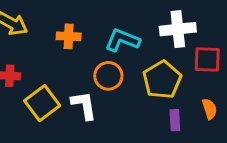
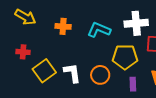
orange circle: (108, 76) -> (100, 75), moved
yellow pentagon: (162, 80) -> (125, 57), turned 30

